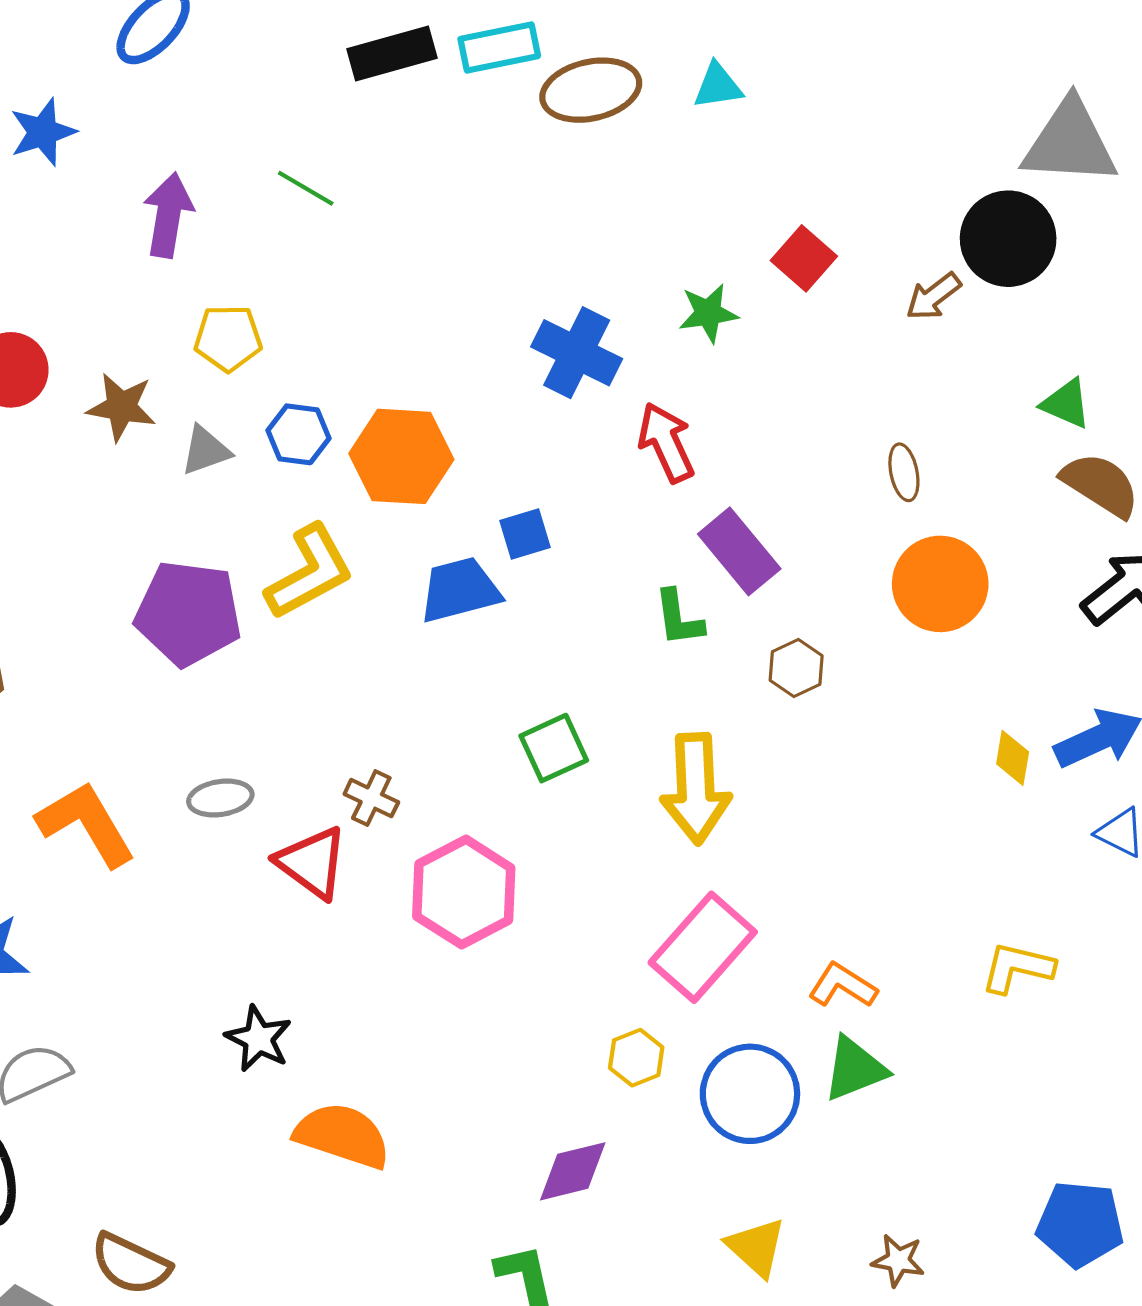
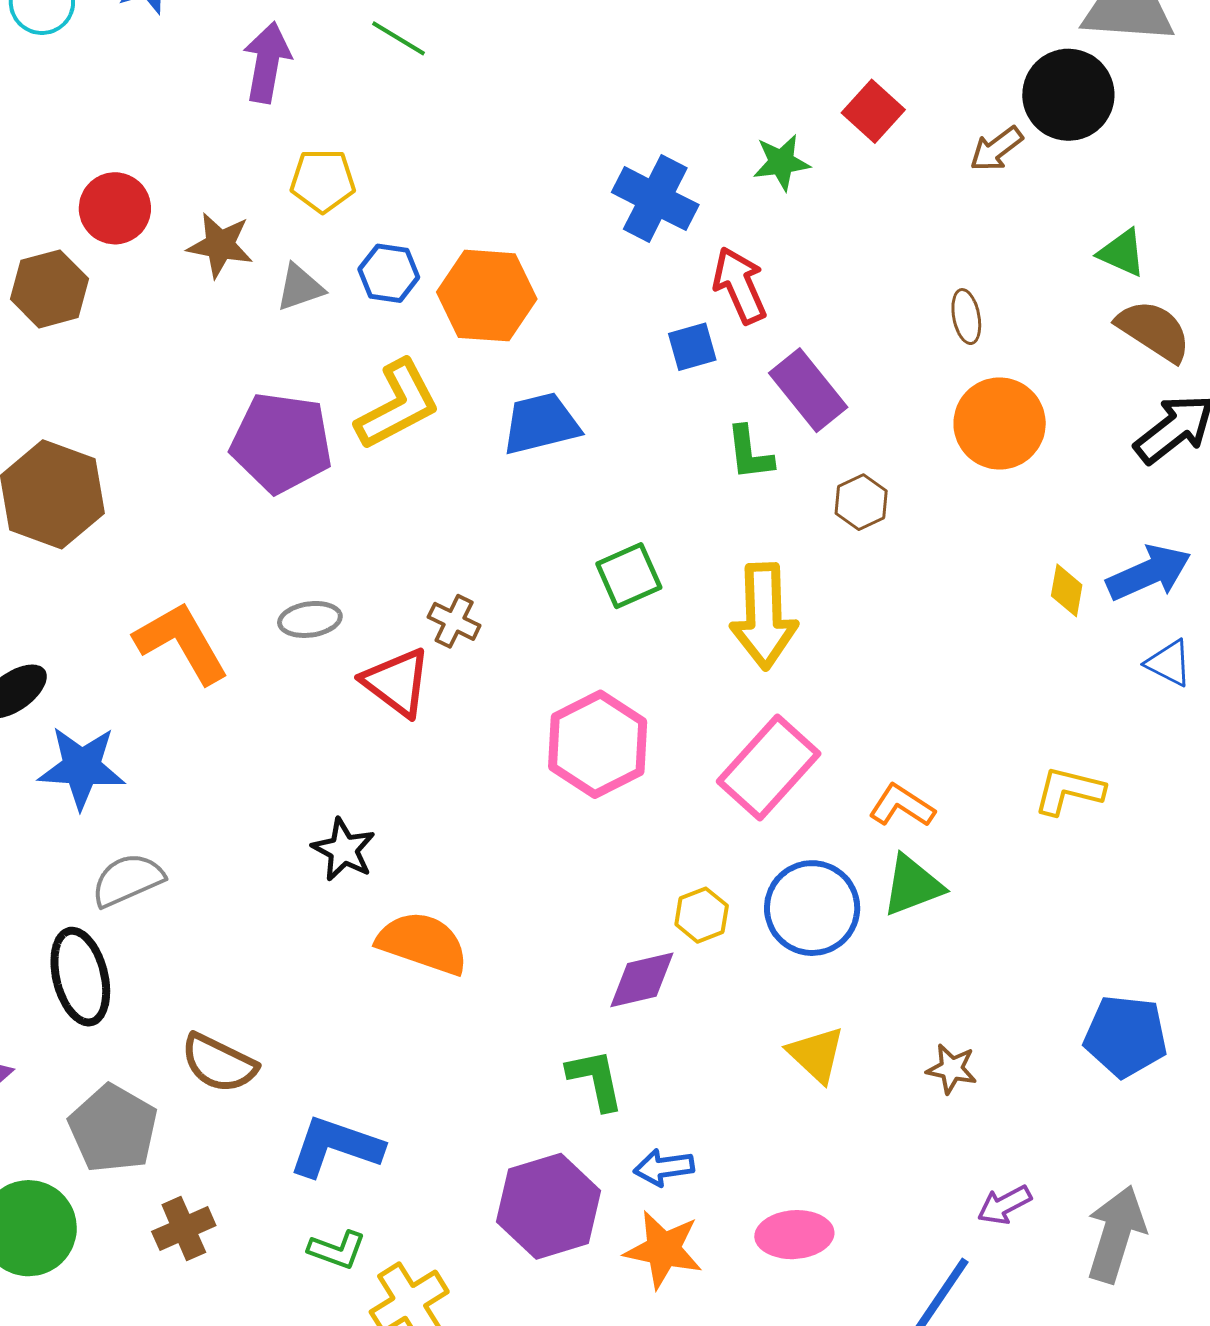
blue square: (525, 534) -> (692, 347), moved
pink hexagon: (464, 892) -> (598, 744), moved
yellow hexagon: (636, 1058) -> (702, 915), moved

